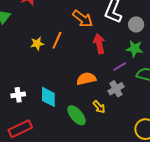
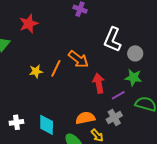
orange arrow: (83, 19) -> (78, 59), moved
red arrow: (99, 44) -> (99, 83), moved
orange semicircle: (86, 79) -> (85, 118), moved

